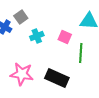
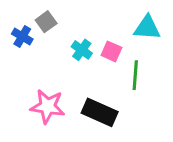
cyan cross: (37, 36) -> (82, 50), moved, turned -32

